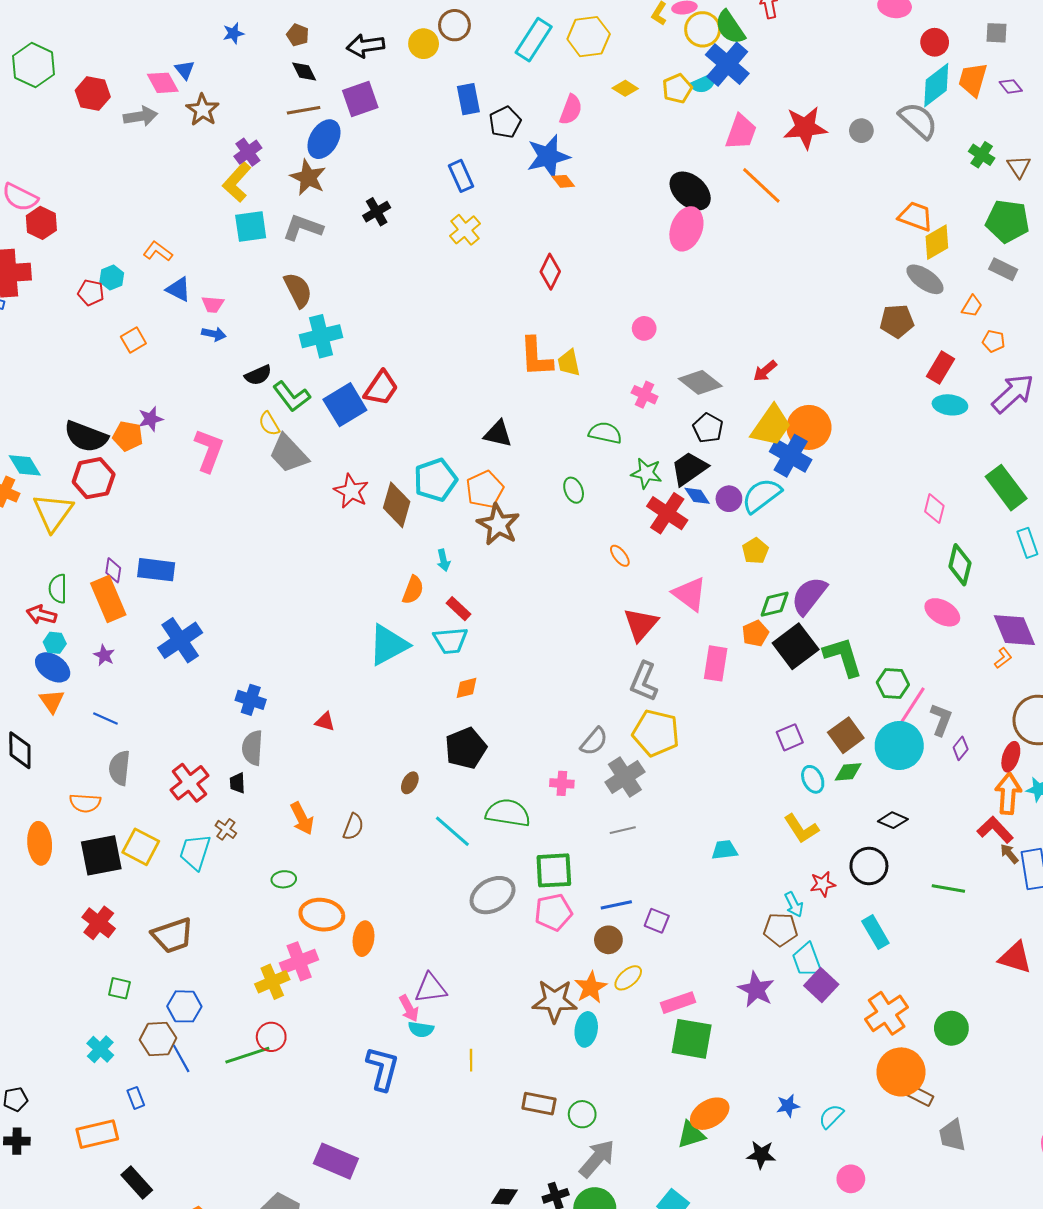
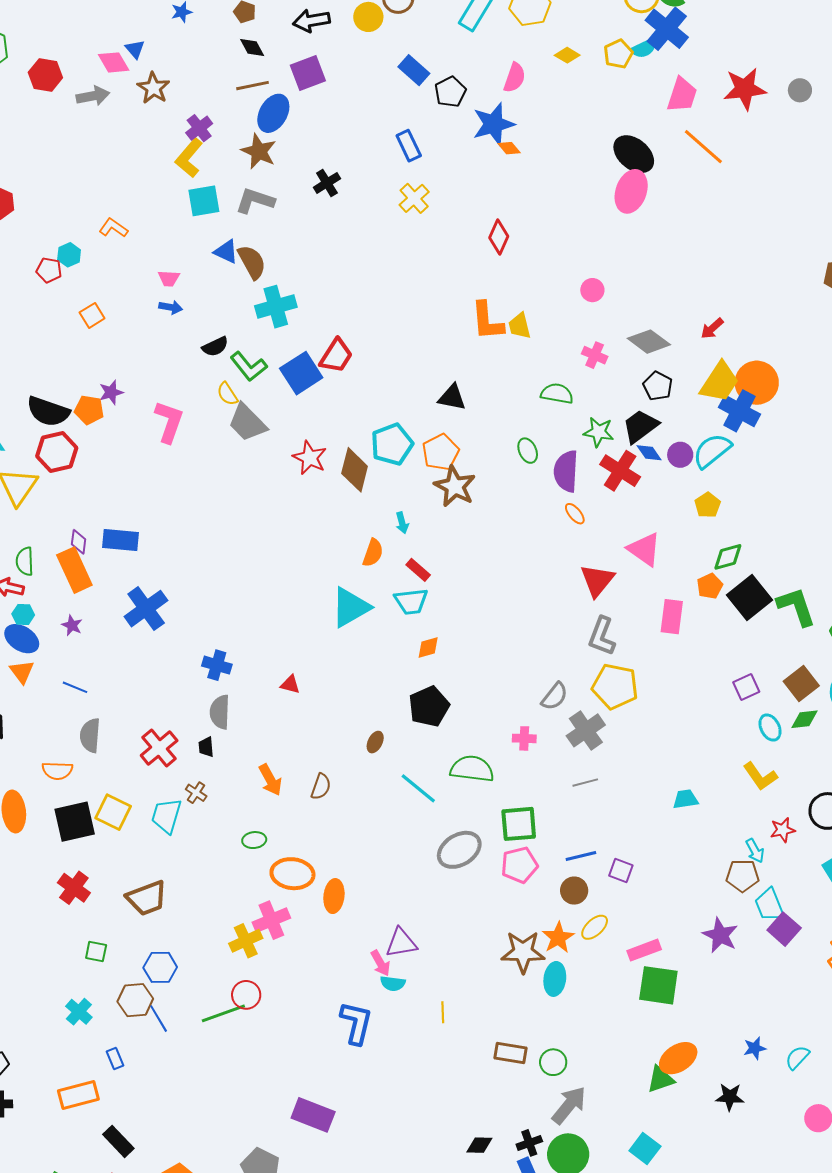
blue rectangle: (468, 99) -> (414, 70), turned -36
blue triangle: (178, 289) -> (226, 252), moved
purple semicircle: (809, 596) -> (566, 471), moved, turned -33

